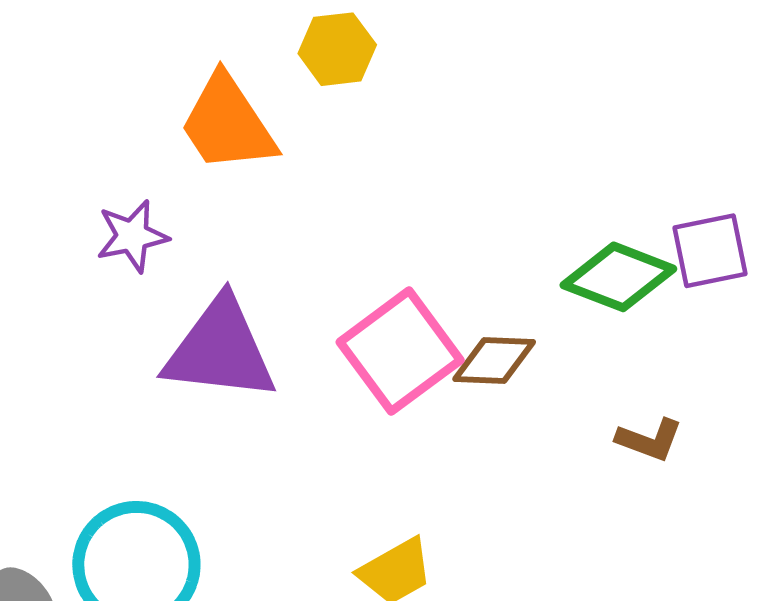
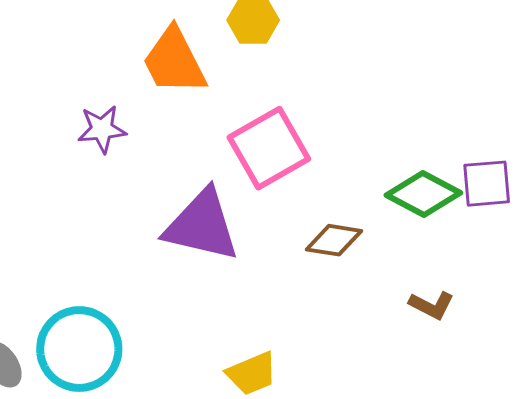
purple triangle: (220, 350) -> (202, 225), moved
pink square: (400, 351) -> (269, 148), moved

